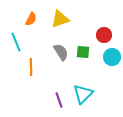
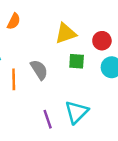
yellow triangle: (60, 19) -> (66, 33), moved
gray semicircle: (61, 52) -> (39, 70), moved

